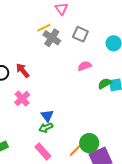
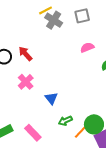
gray square: (80, 34) -> (82, 16), turned -35
green arrow: (46, 128) -> (65, 121), moved
pink rectangle: (43, 151) -> (33, 133), moved

